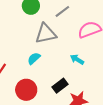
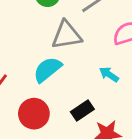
cyan semicircle: (34, 58) -> (47, 70), size x1.5

